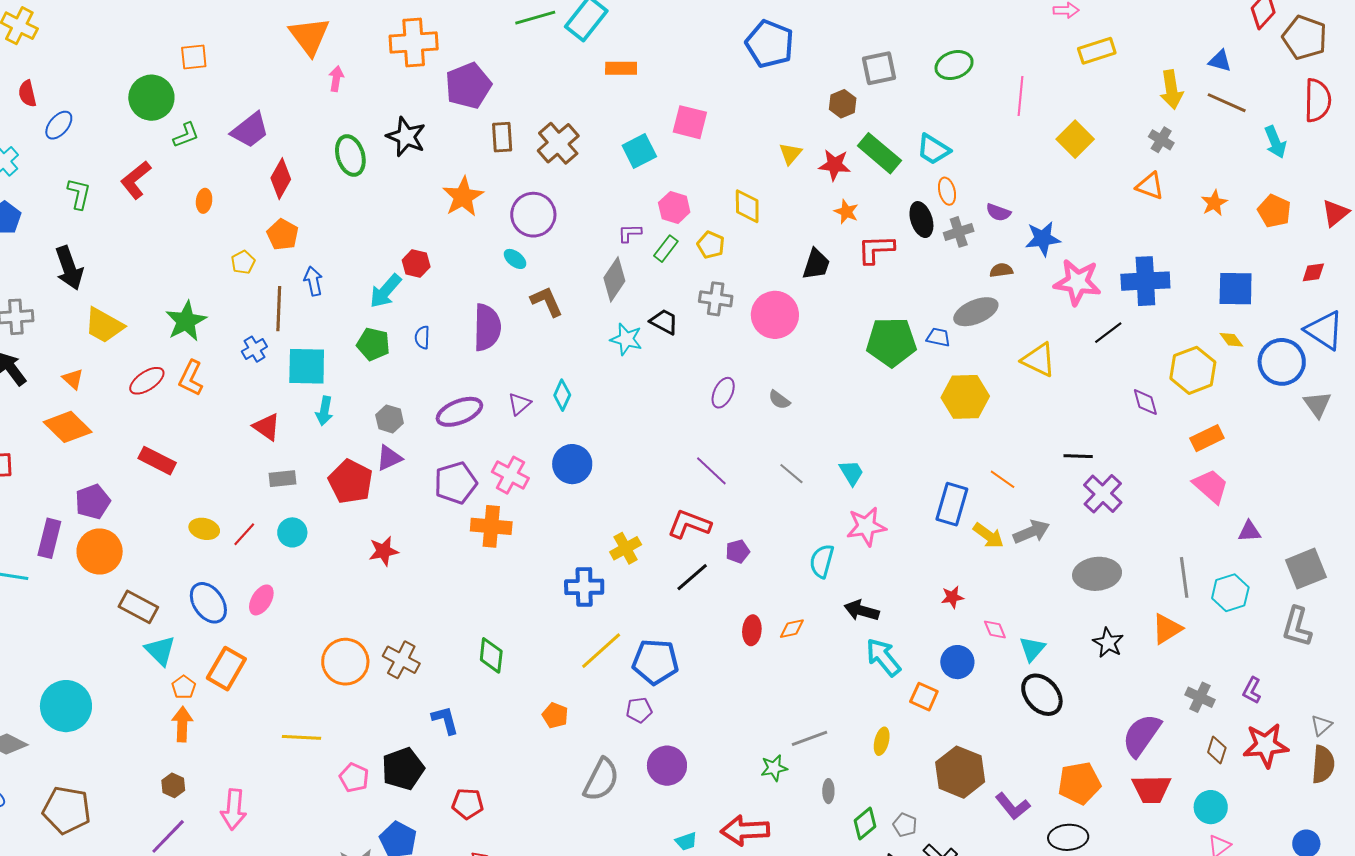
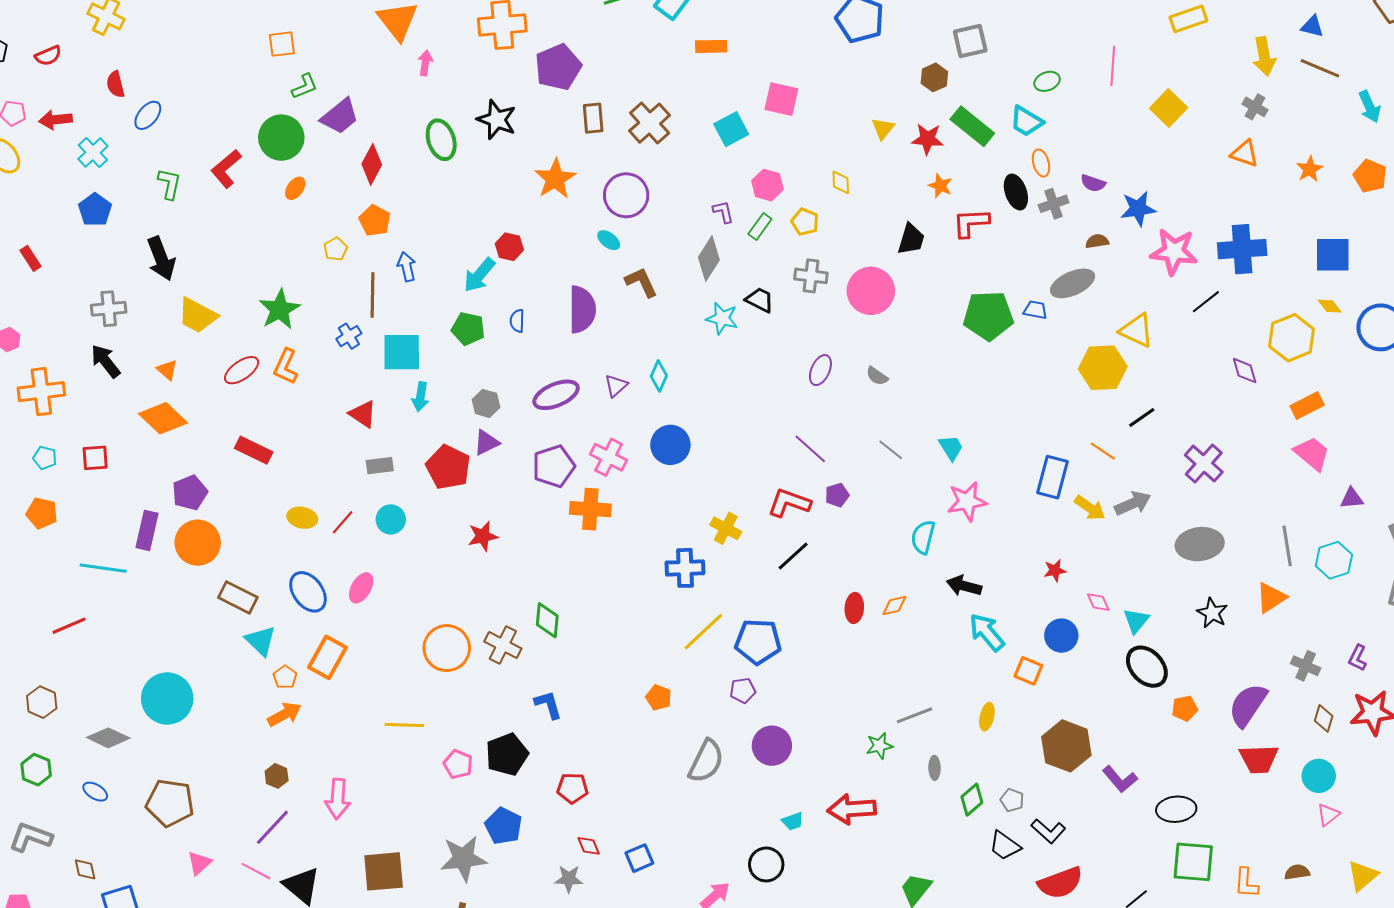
green ellipse: (954, 65) -> (1047, 81), moved, size x0.7
green circle: (151, 98) -> (281, 138), moved
green L-shape: (186, 135) -> (305, 86), moved
orange ellipse: (204, 201) -> (295, 188), turned 30
yellow diamond: (747, 206) -> (841, 182), size x0.7
purple L-shape: (630, 233) -> (723, 212), turned 80
yellow hexagon: (965, 397) -> (1103, 368), moved
black line: (1078, 456) -> (1142, 418), moved, turned -36
yellow cross: (626, 548) -> (726, 528), turned -32
purple pentagon: (738, 551) -> (837, 495), moved
green diamond: (491, 655) -> (547, 620), moved
orange arrow: (182, 724) -> (284, 714), turned 60
orange pentagon: (1079, 783) -> (1185, 708), moved, size x0.6

